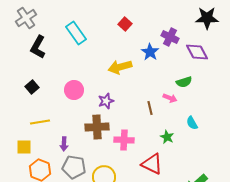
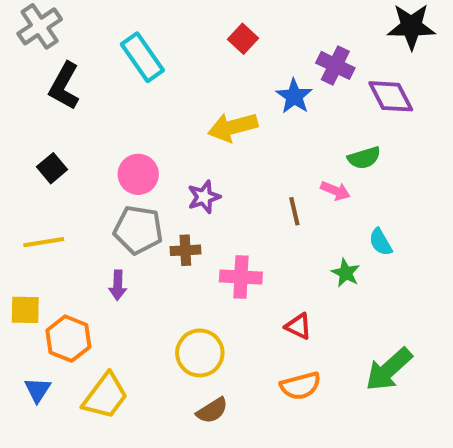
yellow line: (40, 122) -> (44, 242), moved
brown cross: (97, 127) -> (185, 250), size x0.6
green star: (167, 137) -> (346, 273), moved
yellow square: (24, 147) -> (25, 310), moved
red triangle: (152, 164) -> (298, 326), size x0.6
gray pentagon: (74, 167) -> (138, 230), moved

